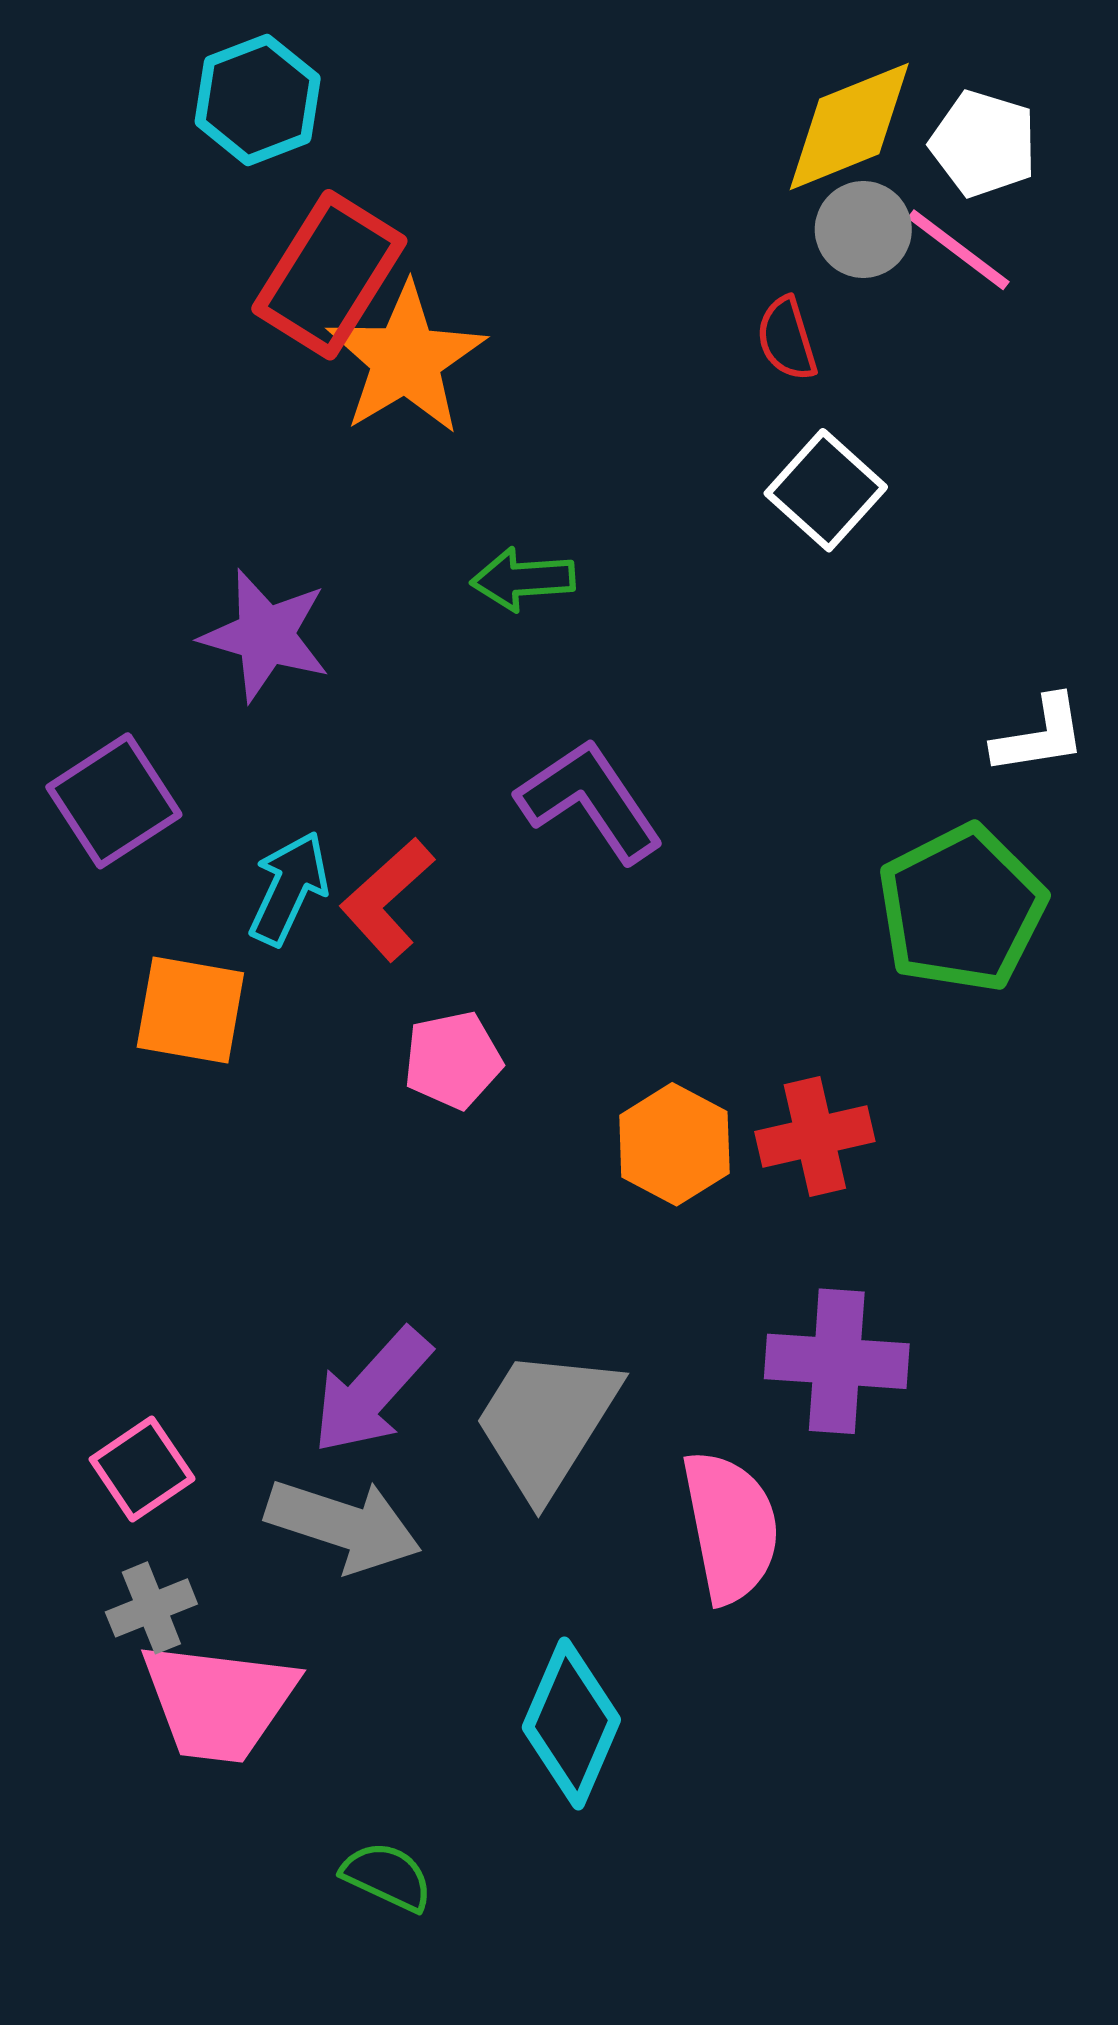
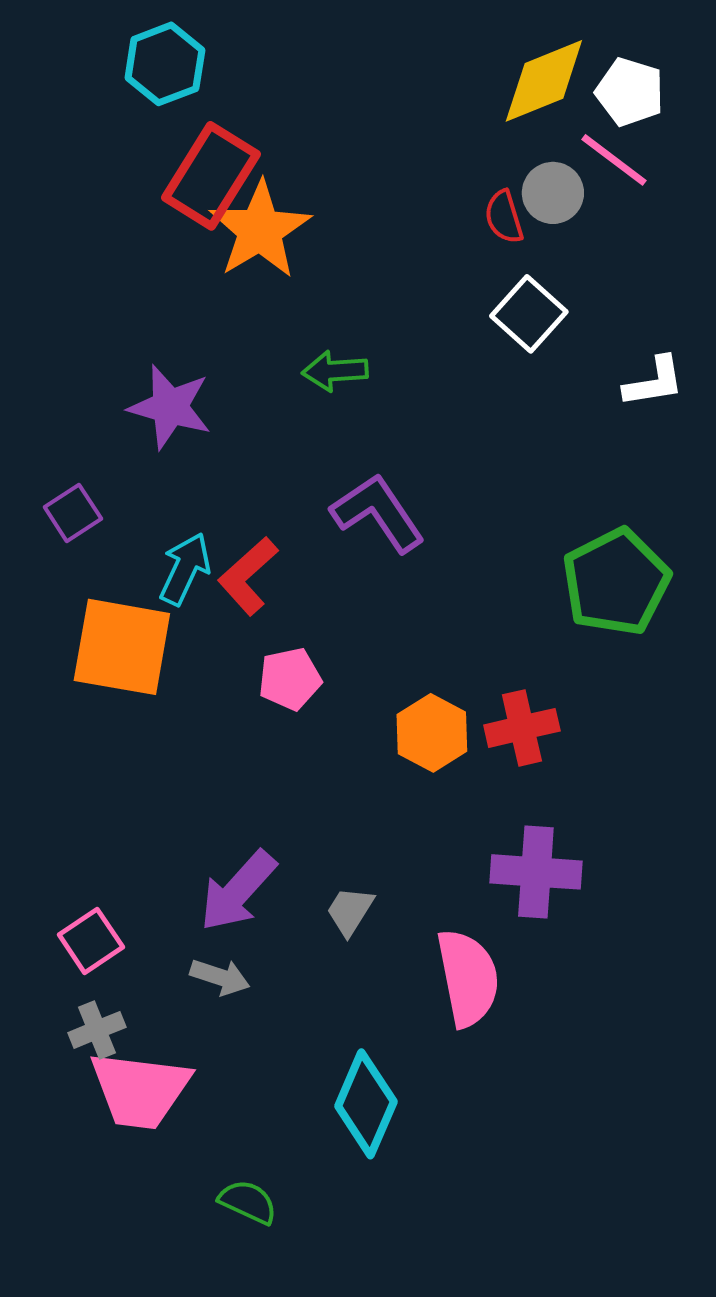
gray circle: (863, 229) -> (553, 193), moved
white L-shape: (1040, 735) -> (654, 382), moved
purple square: (114, 801) -> (73, 513), size x0.7
orange square: (190, 1010) -> (122, 647), size x1.4
gray trapezoid: (546, 1422) -> (350, 911), size x0.5
gray arrow: (343, 1525) -> (220, 977), size x0.6

